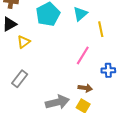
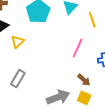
brown arrow: (85, 88) -> (84, 80), turned 40

